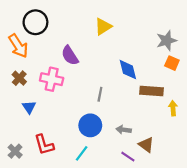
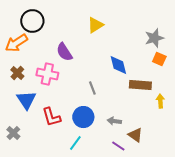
orange arrow: (18, 46) -> (16, 43), turned 90
gray line: (100, 94) -> (92, 88), turned -32
blue triangle: (29, 107) -> (26, 100), size x1.5
red L-shape: (44, 145) -> (51, 117), moved
gray cross: (15, 151) -> (13, 133), moved

